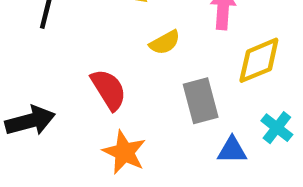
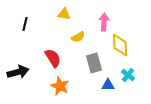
yellow diamond: (259, 60) -> (120, 45), turned -70

